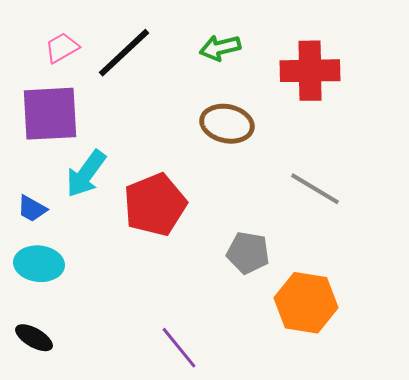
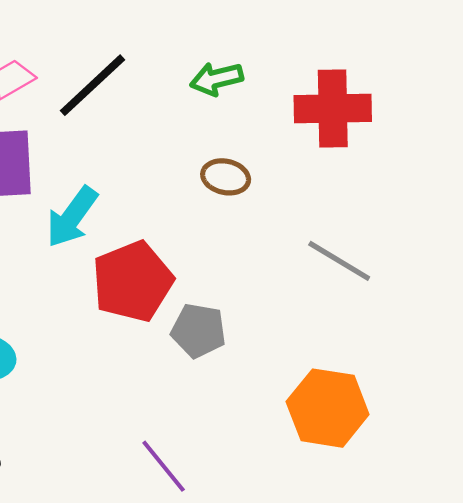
brown ellipse: (227, 124) -> (226, 177), size x0.7
cyan arrow: (86, 174) -> (72, 217), moved
gray pentagon: (248, 253) -> (198, 331), moved

